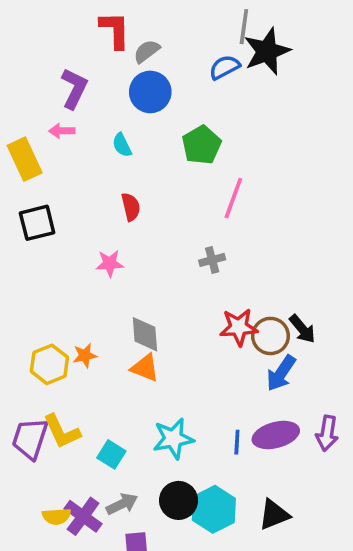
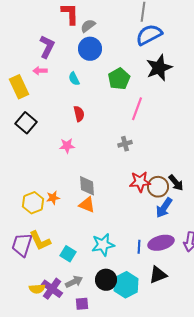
black star: (267, 51) -> (159, 68), moved
blue semicircle: (225, 67) -> (149, 35), moved, size x1.5
black square: (37, 223) -> (26, 123), turned -35
black triangle: (274, 515) -> (158, 275), moved

